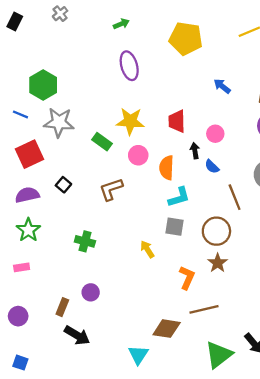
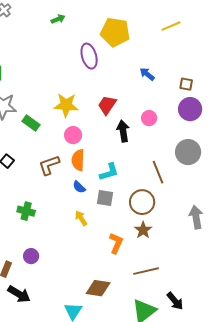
purple ellipse: (129, 66) -> (89, 56), moved
red trapezoid: (177, 121) -> (107, 105), turned 35
pink circle: (215, 134) -> (149, 118), moved
green rectangle: (102, 142) -> (31, 123), moved
black arrow: (195, 151) -> (123, 131), size x1.5
blue semicircle: (212, 167) -> (79, 187), moved
orange semicircle: (167, 168) -> (78, 160), moved
brown line: (204, 309) -> (146, 271), moved

